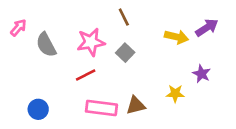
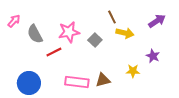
brown line: (124, 17) -> (112, 17), moved
yellow arrow: (177, 37) -> (125, 33), moved
red line: (86, 75) -> (54, 52), moved
blue circle: (38, 109) -> (29, 83), size x1.5

